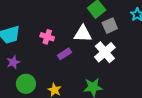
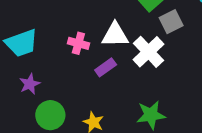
white triangle: (83, 34) -> (115, 35), moved
white cross: (105, 52) -> (148, 52), moved

